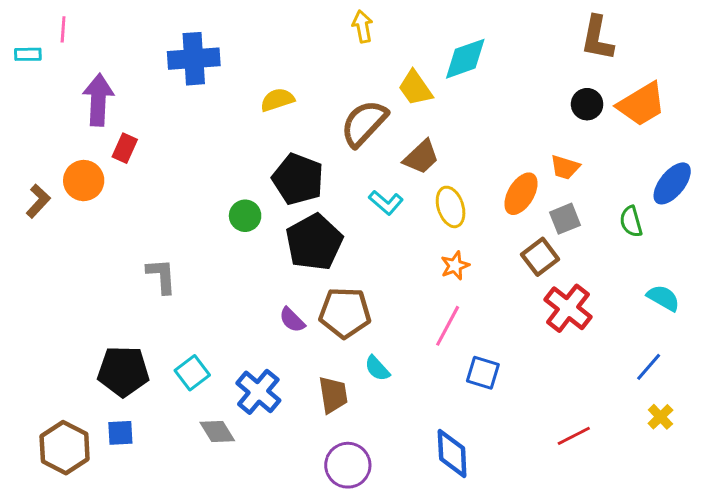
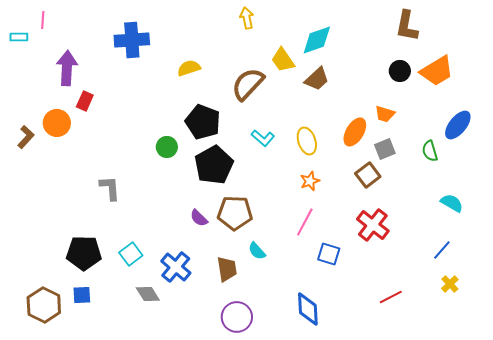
brown trapezoid: (421, 157) -> (317, 79), moved
red cross: (568, 308) -> (373, 225), moved

